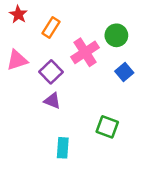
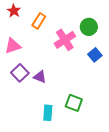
purple square: (51, 72) -> (20, 73), moved
green square: (107, 127) -> (74, 103), moved

